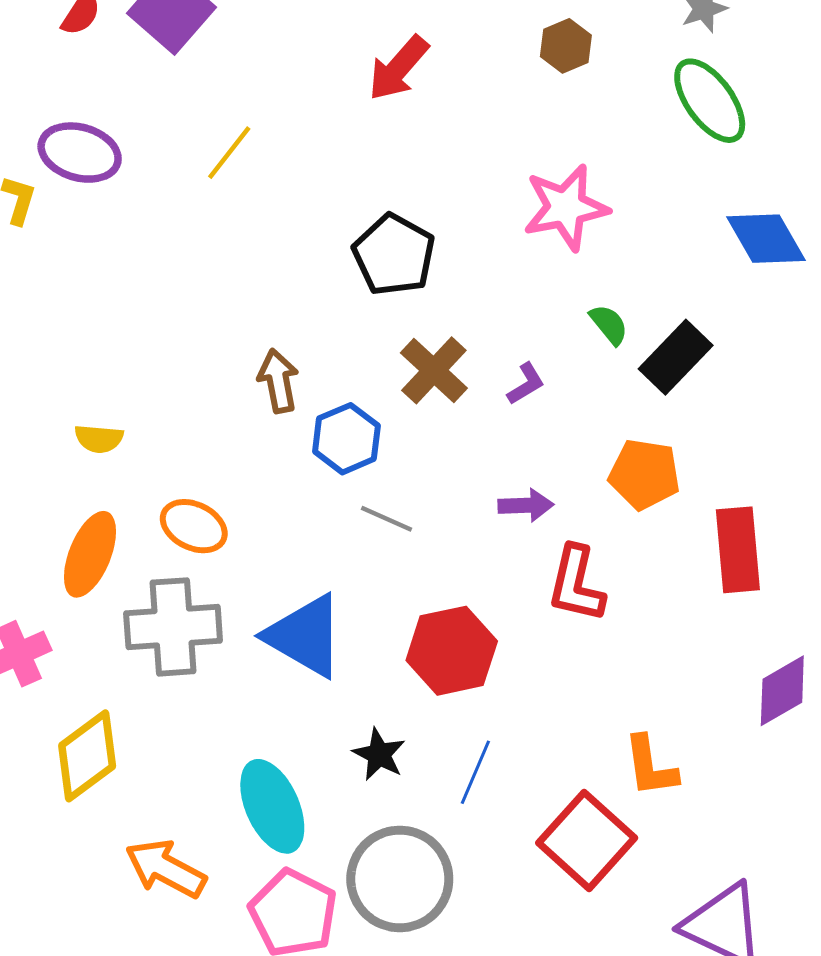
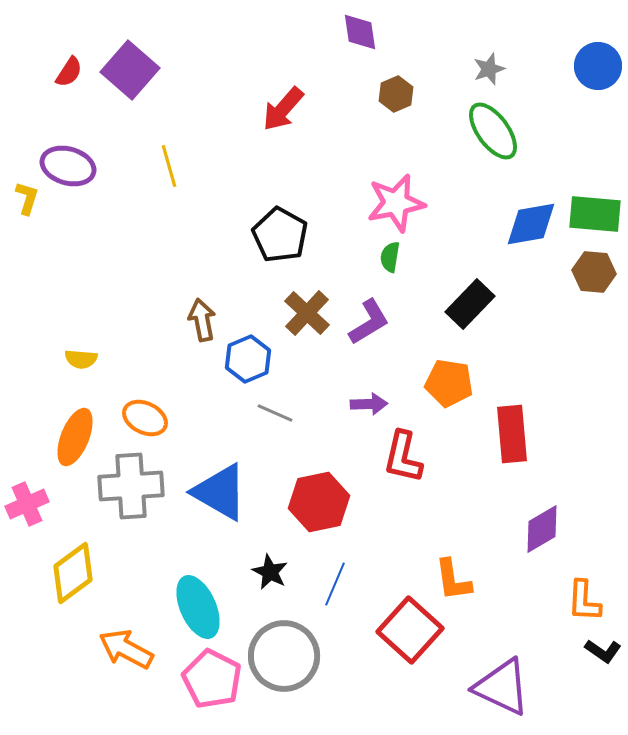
yellow line: (229, 153) -> (169, 166), turned -54
blue diamond: (766, 239) -> (531, 224), turned -70
green semicircle: (609, 325) -> (390, 257), moved, turned -132
purple L-shape: (526, 384) -> (369, 322), size x1.6

